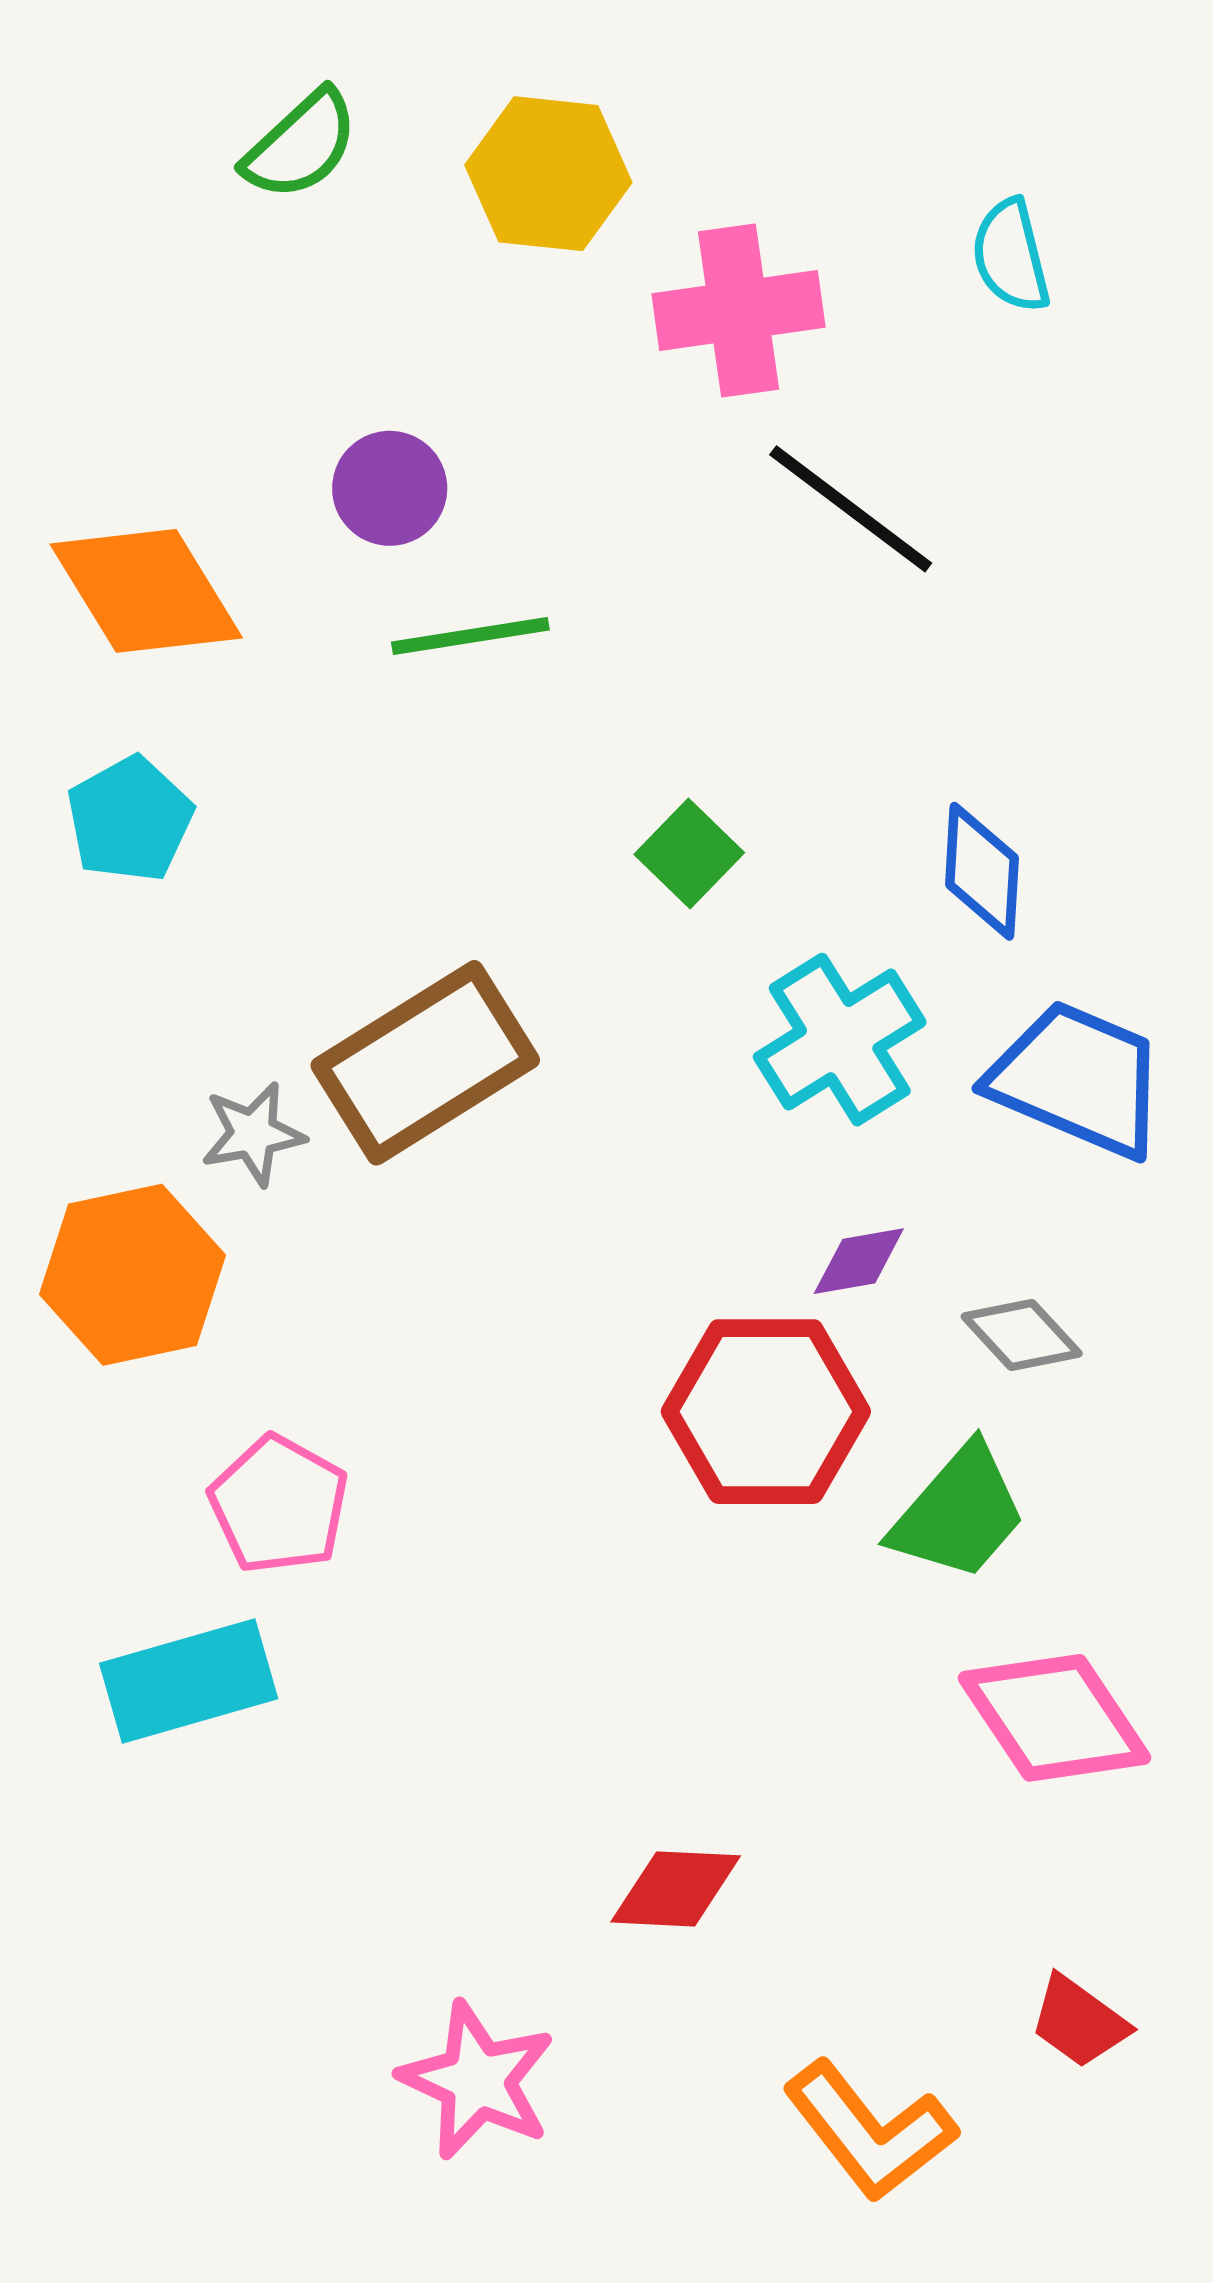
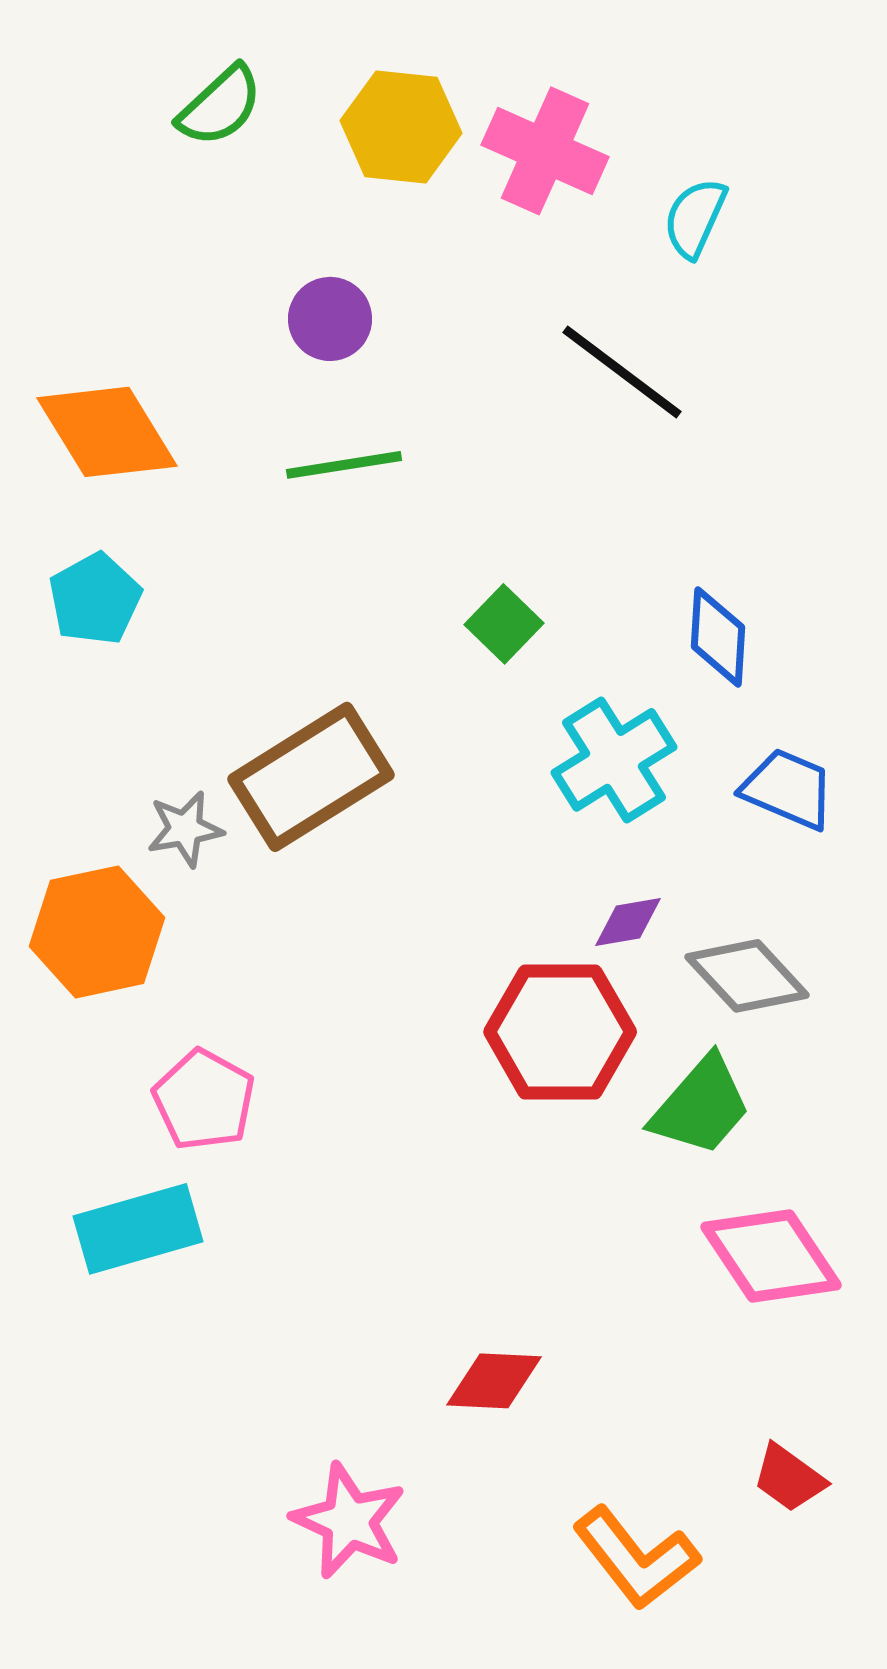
cyan semicircle: (1011, 256) -> (695, 218), moved, turned 38
pink cross: (738, 310) -> (545, 151), moved, turned 32
purple circle: (390, 488) -> (330, 319), moved
blue trapezoid: (1078, 1079) -> (788, 789), size x0.7
gray diamond: (1022, 1335) -> (747, 976), size x1.4

